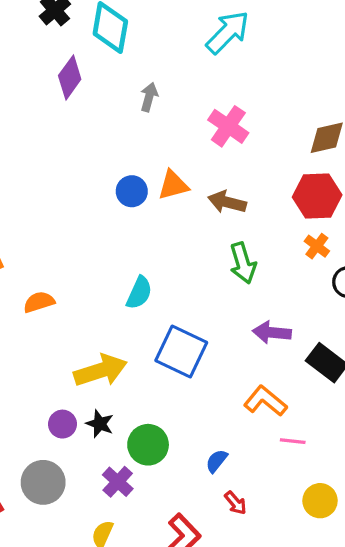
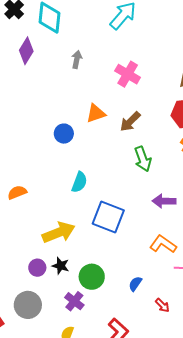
blue circle: (132, 191) -> (64, 134), moved
brown arrow: (227, 202) -> (130, 122), turned -55
red arrow: (236, 503) -> (162, 305), moved

